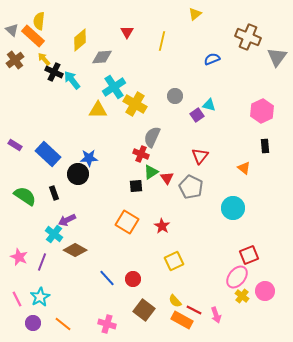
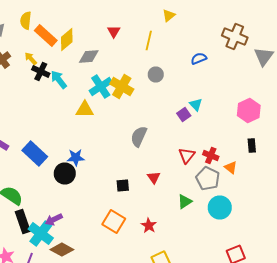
yellow triangle: (195, 14) -> (169, 16), moved
orange rectangle: (33, 36) -> (46, 36), moved
gray circle: (175, 96) -> (156, 74), moved
yellow cross: (135, 104) -> (122, 86), moved
cyan triangle: (209, 105) -> (196, 104), turned 32
red cross: (141, 154) -> (211, 156), moved
green triangle: (151, 172) -> (185, 202), moved
gray pentagon: (191, 187) -> (208, 178), moved
black rectangle: (54, 193) -> (23, 222), moved, size x1.6
cyan cross: (54, 234) -> (41, 234), size x1.4

